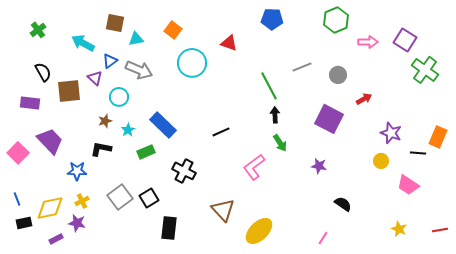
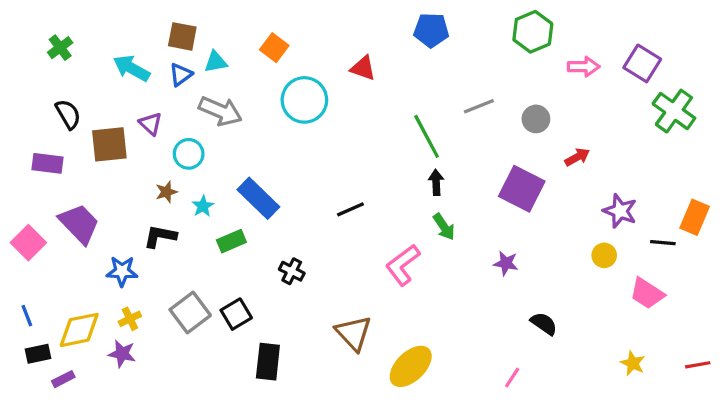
blue triangle: (110, 61) -> (181, 75), moved
black cross: (184, 171) -> (292, 271), size x0.7
purple rectangle: (56, 239) -> (63, 379), moved

